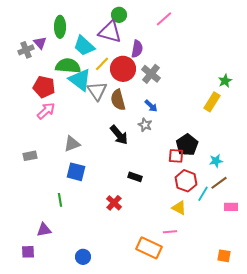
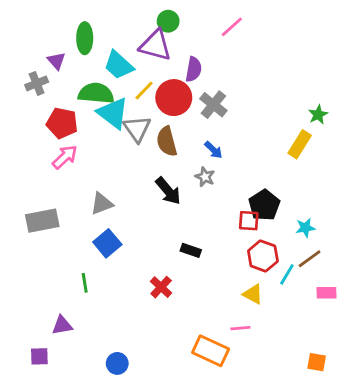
gray cross: (26, 50) -> (37, 83), moved
gray rectangle: (30, 156) -> (42, 221), size x1.6
blue square: (76, 172) -> (107, 243), turned 36

